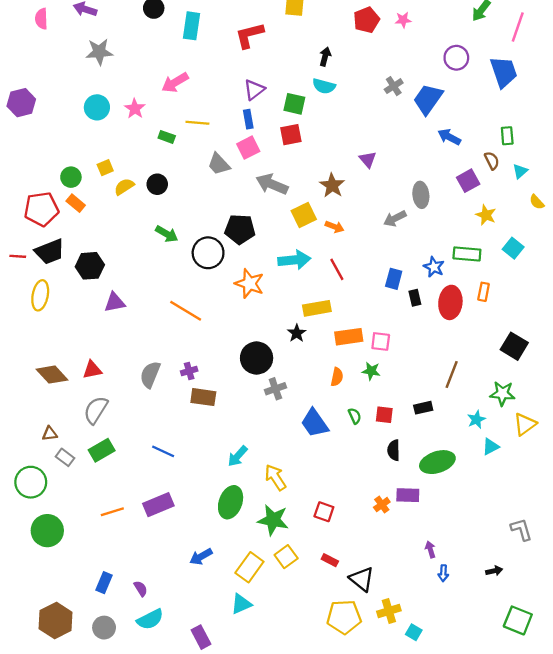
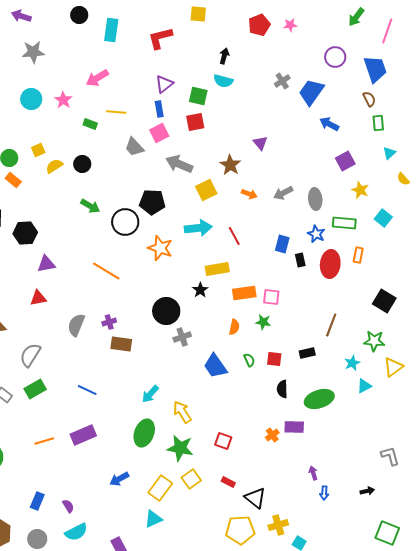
brown semicircle: (492, 161) -> (369, 99), moved
gray ellipse: (421, 195) -> (315, 199), moved
orange arrow: (335, 227) -> (249, 194), moved
red triangle: (92, 370) -> (38, 298), moved

